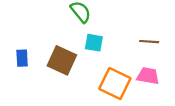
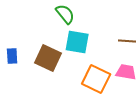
cyan square: (94, 43) -> (77, 42), size x1.4

